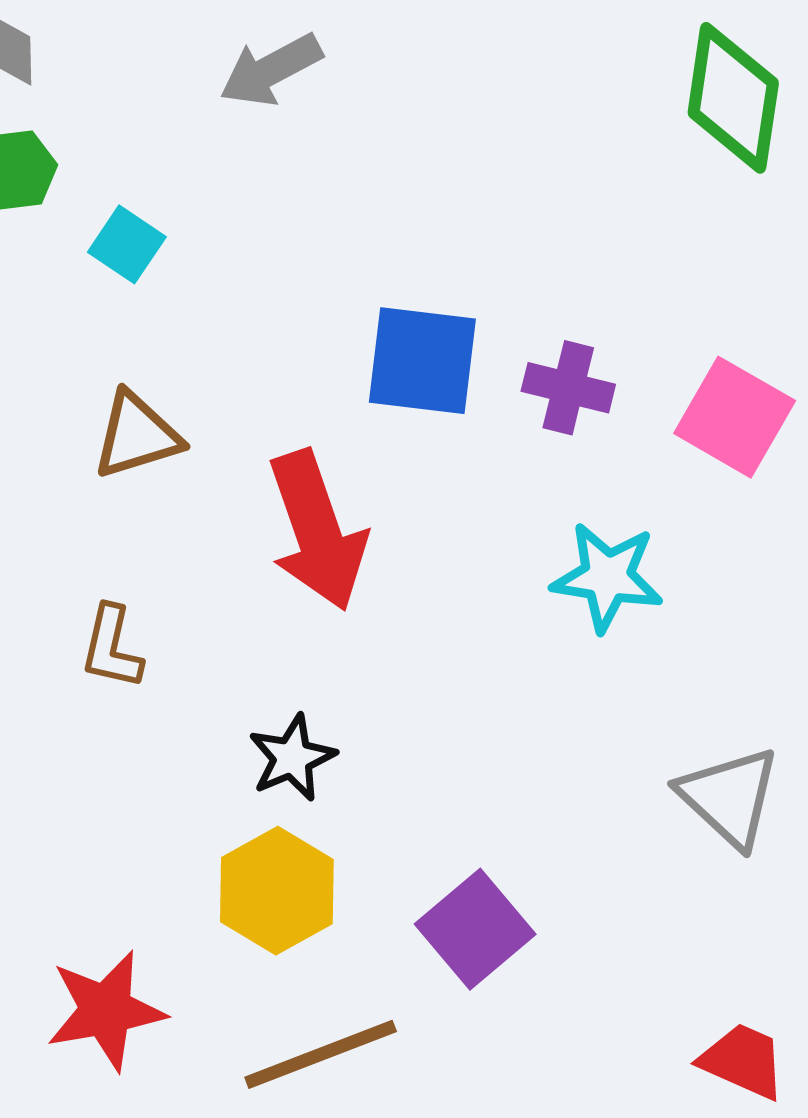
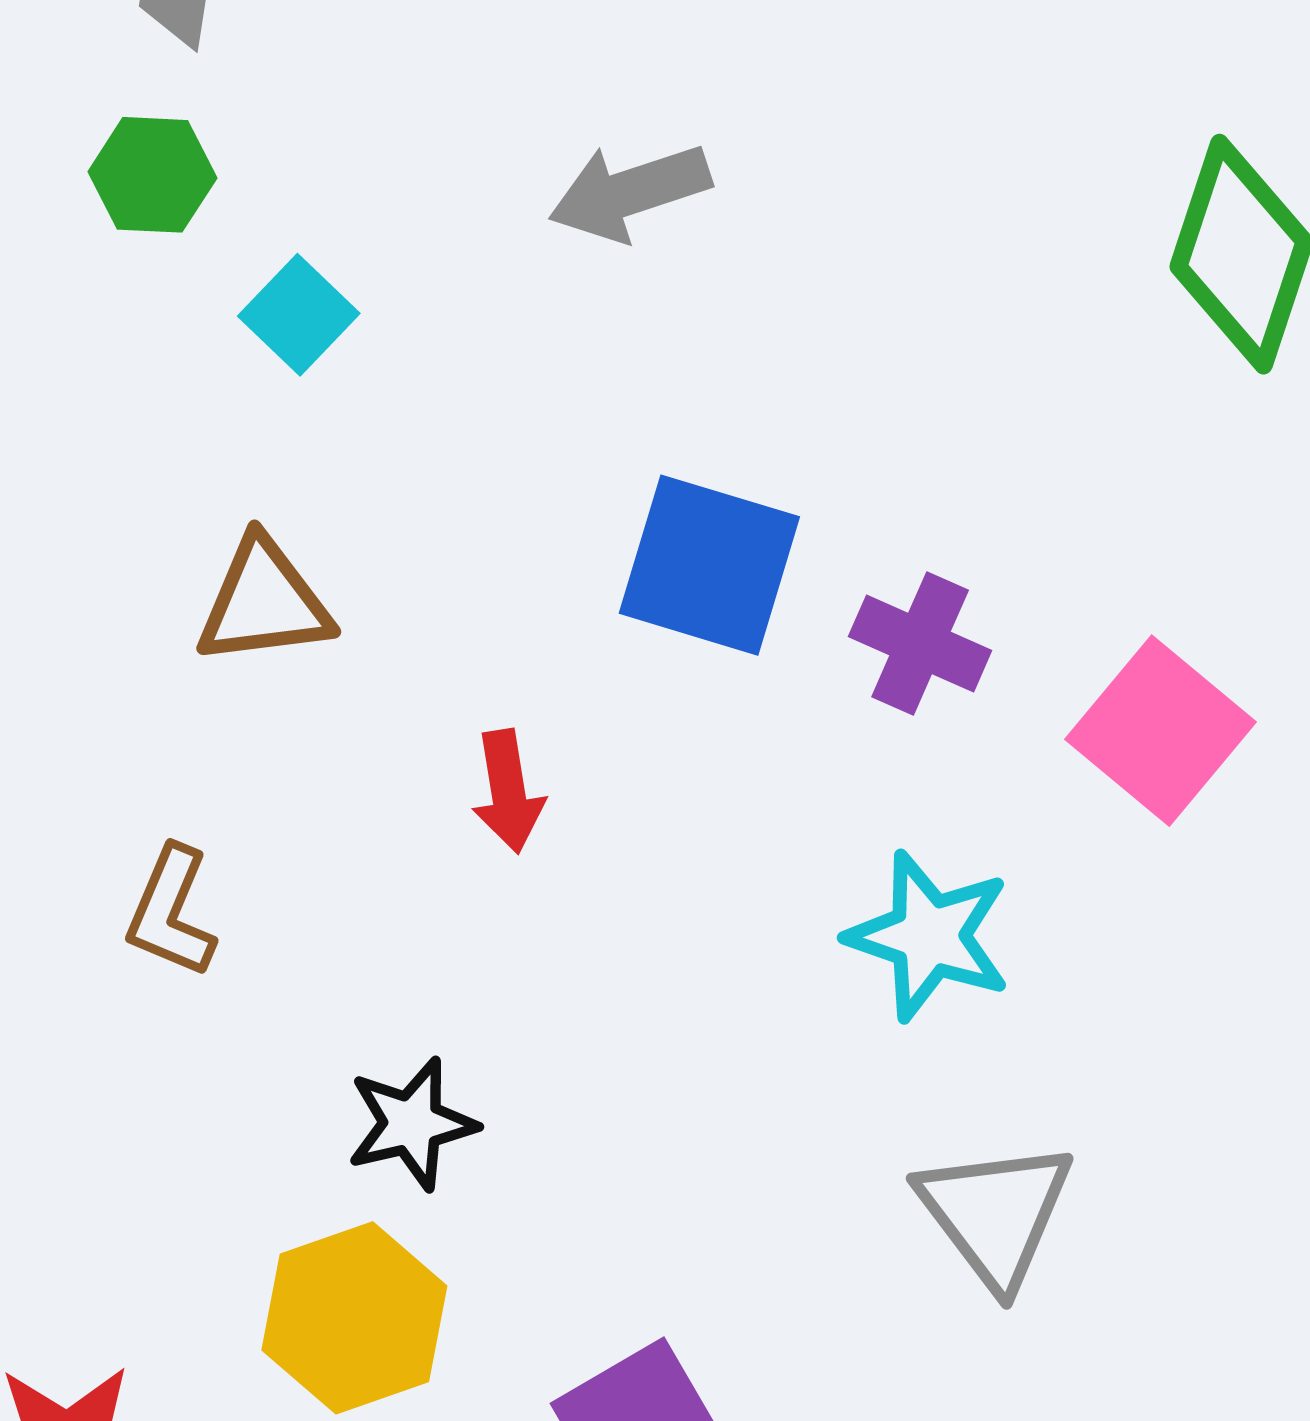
gray arrow: (271, 70) -> (630, 192), moved
red arrow: (317, 531) -> (508, 791), size x0.5
gray triangle: (729, 797) -> (995, 1214), moved

